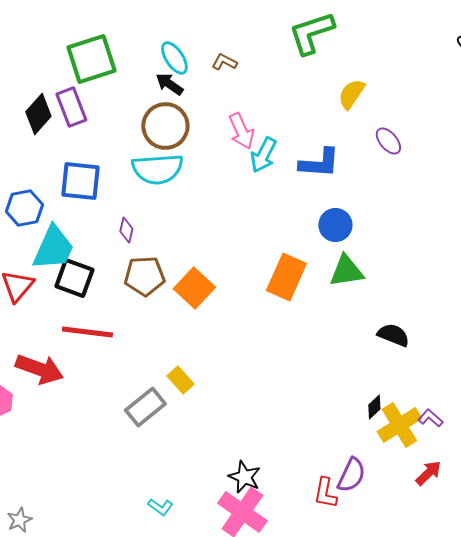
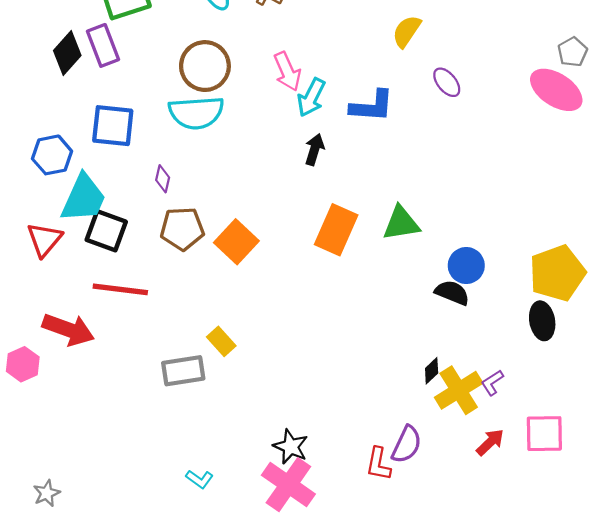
black arrow: (169, 84) -> (314, 150), moved, turned 72
blue circle: (335, 225) -> (466, 266), moved
gray rectangle: (145, 407) -> (183, 371), turned 30
purple L-shape: (430, 418) -> (492, 383), turned -75

